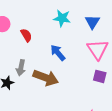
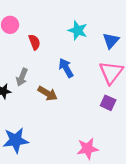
brown arrow: (46, 78) -> (48, 93), size x0.7

